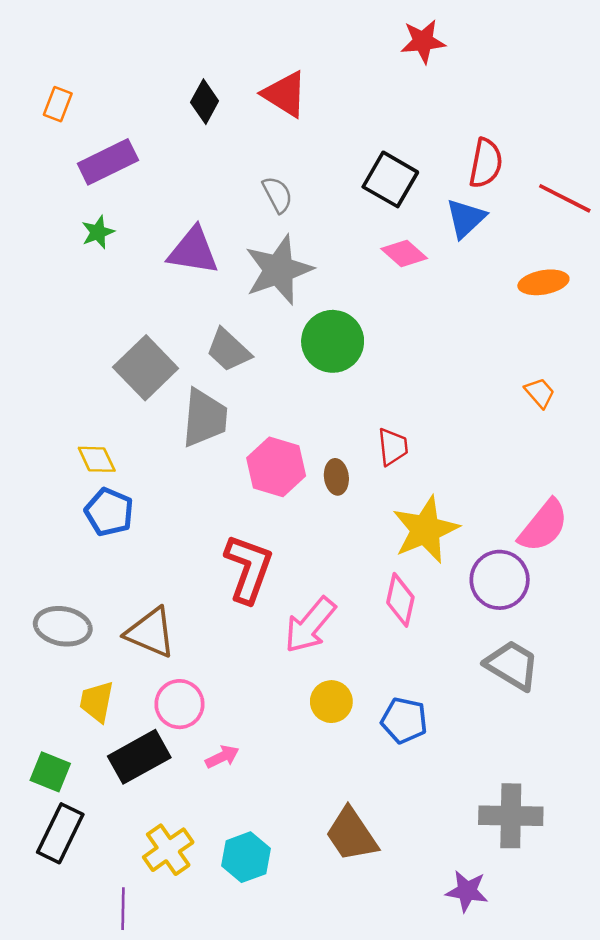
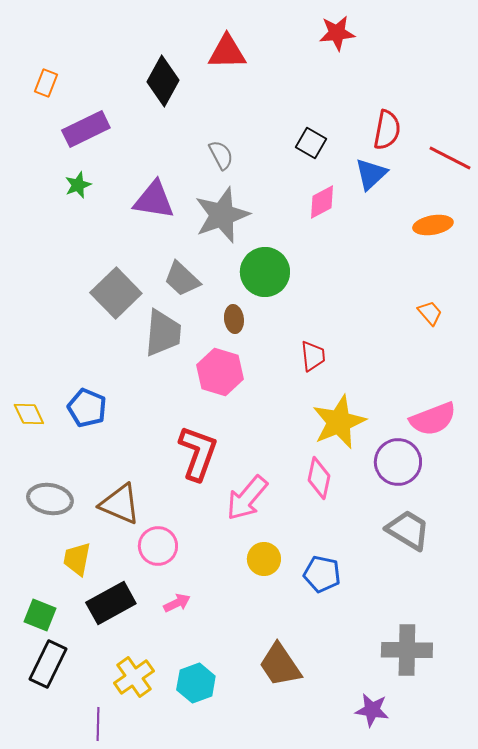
red triangle: (285, 94) -> (227, 52), moved, turned -33
black diamond: (205, 102) -> (163, 81), size x1.4
black square: (390, 179) -> (311, 143), size x0.7
pink diamond: (404, 253) -> (322, 202), turned -69
yellow diamond: (97, 459) -> (29, 414), moved
brown ellipse: (336, 477) -> (234, 319), moved
pink semicircle: (543, 526) -> (433, 419), turned 30
pink circle: (179, 704) -> (158, 546), moved

